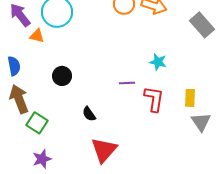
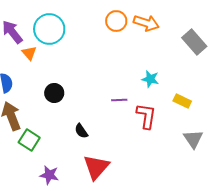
orange triangle: (37, 36) -> (29, 53), turned 35
yellow rectangle: (190, 98) -> (182, 101), moved, turned -66
purple star: (42, 159) -> (49, 175), moved, turned 30

